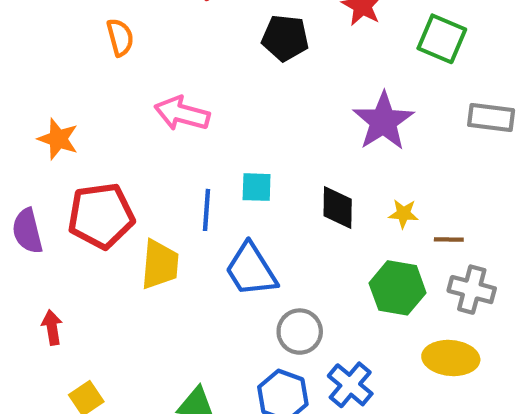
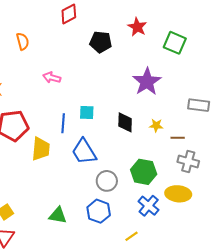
pink arrow: (182, 113) -> (52, 78), size x0.7
gray rectangle: (491, 118) -> (199, 105), moved
green hexagon: (398, 288) -> (144, 172), moved
blue cross: (350, 385) -> (149, 206), moved

